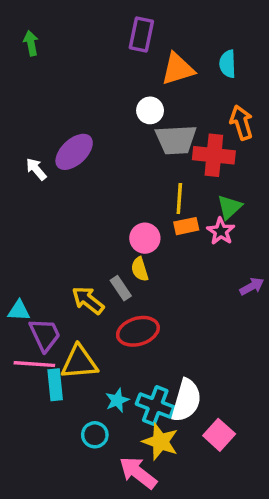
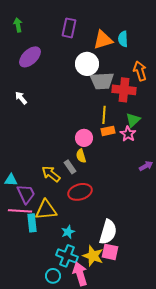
purple rectangle: (141, 35) -> (69, 28), moved
cyan semicircle: (228, 64) -> (123, 39), moved
white circle: (150, 110) -> (87, 64), size x1.5
purple ellipse: (74, 152) -> (30, 57), moved
cyan cross: (155, 405) -> (67, 256), moved
cyan circle: (95, 435) -> (53, 276), moved
pink square: (219, 435) -> (110, 252), moved, turned -30
pink arrow: (138, 473) -> (80, 274), turned 35

